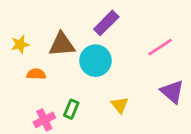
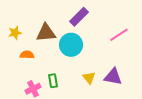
purple triangle: (172, 92) -> (113, 77), moved, turned -30
green rectangle: (71, 109) -> (53, 81), turned -32

